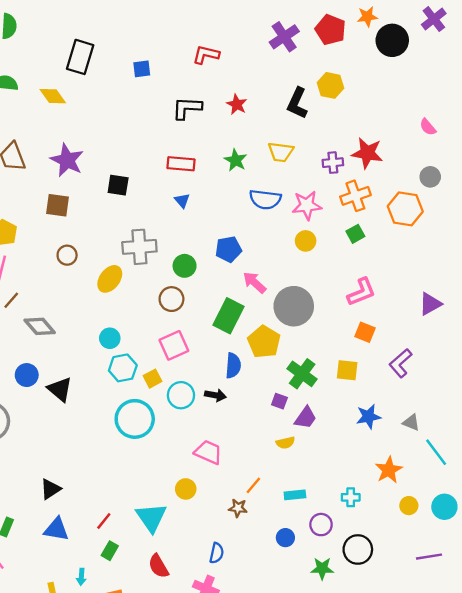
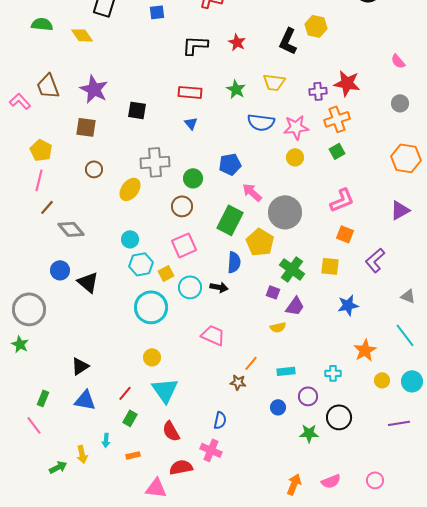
orange hexagon: (405, 209) -> (406, 158), moved
gray triangle: (411, 423) -> (408, 296), moved
yellow circle: (186, 489) -> (152, 357), moved

